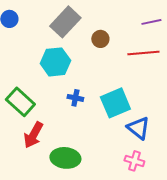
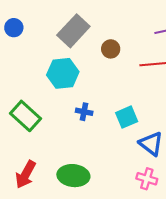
cyan square: (115, 103) -> (127, 117), size x0.7
red arrow: (33, 135) -> (26, 174), moved

